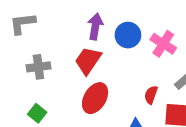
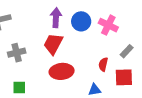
red ellipse: (95, 98) -> (62, 71), turned 60
green square: (37, 113) -> (19, 87), turned -32

